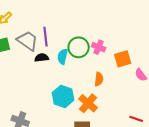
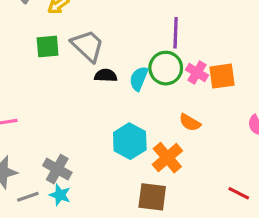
purple line: (45, 37) -> (176, 33), moved
orange square: (123, 59) -> (222, 76), moved
orange semicircle: (99, 79) -> (190, 123), turned 104

